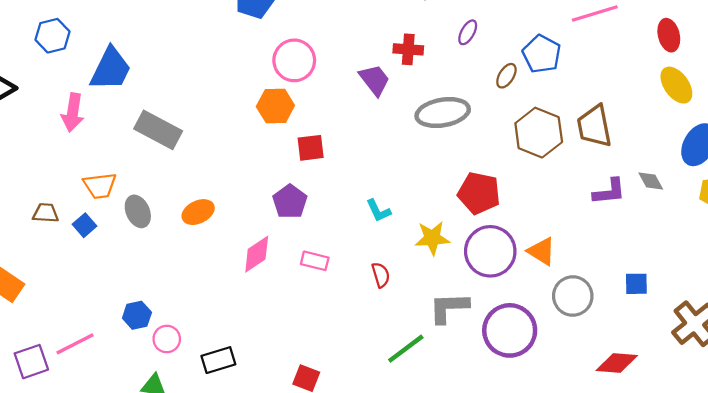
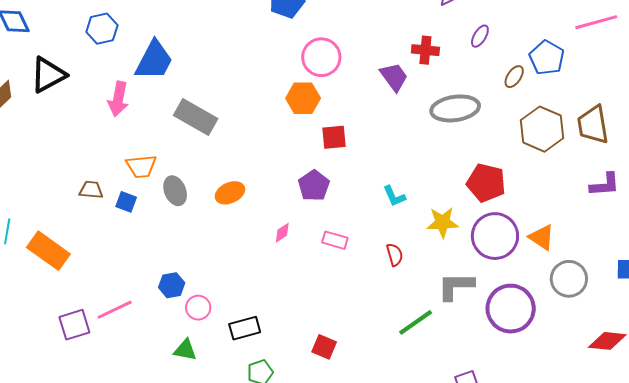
blue square: (84, 225) -> (126, 202), turned -30
pink diamond: (257, 254) -> (282, 233), size x0.6

